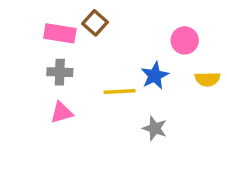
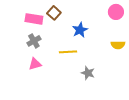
pink circle: (185, 40) -> (116, 12), moved
gray cross: (60, 72) -> (34, 41), turned -32
blue star: (155, 76) -> (80, 30), moved

